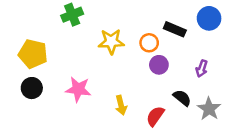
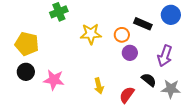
purple arrow: (202, 68) -> (165, 56), size x1.5
pink star: (78, 89) -> (54, 80), moved
gray star: (209, 109) -> (171, 89), turned -30

